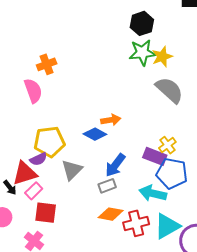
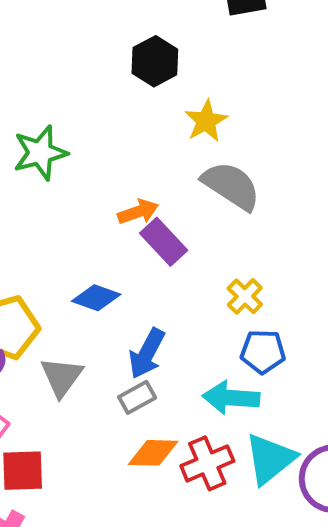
green star: (142, 53) -> (40, 153), moved
orange arrow: (111, 120) -> (138, 212), moved
purple rectangle: (155, 156) -> (164, 242), moved, turned 35
blue pentagon: (172, 173) -> (263, 352), size x0.7

